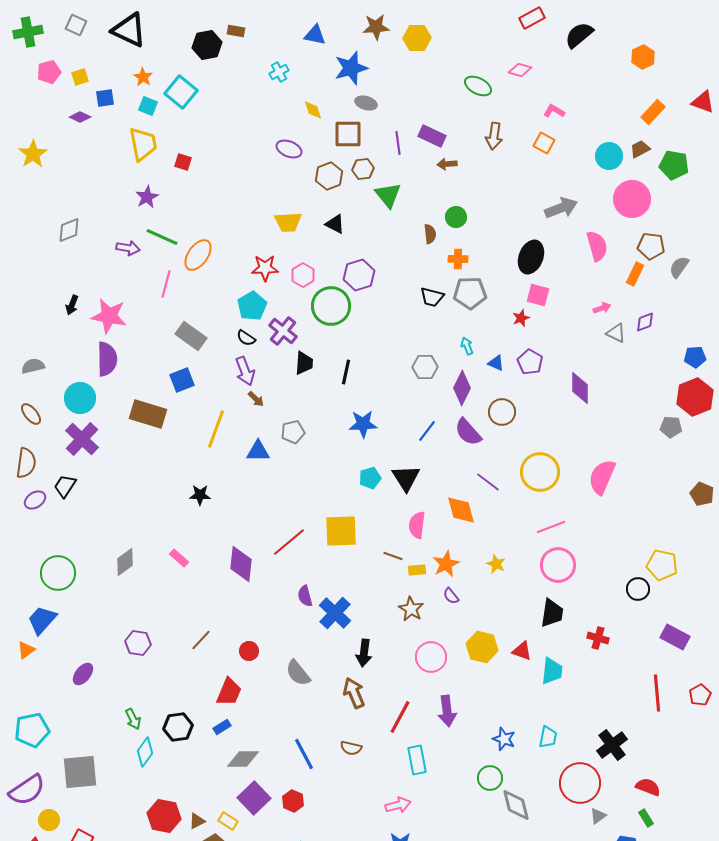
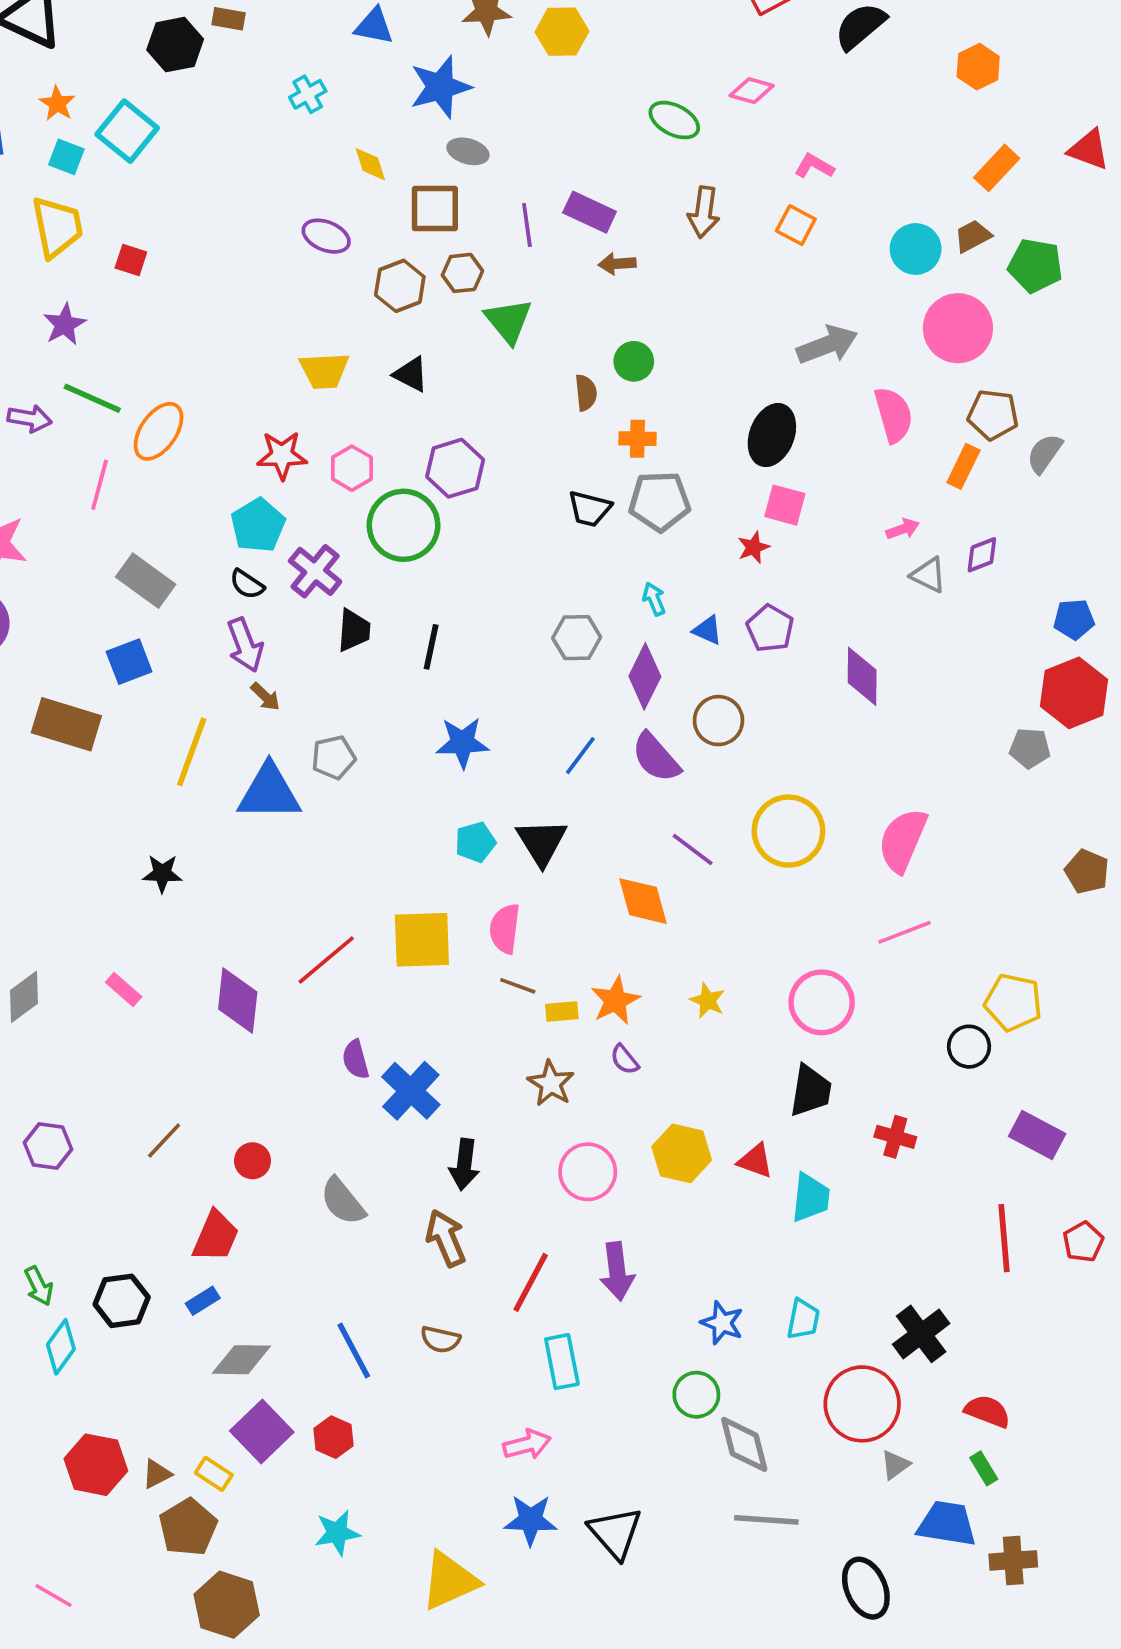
blue triangle: (258, 451) -> (269, 792), size x1.5
pink semicircle: (417, 525) -> (505, 929), moved
pink line: (551, 527) -> (905, 932), moved

